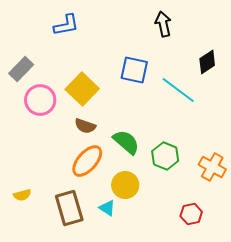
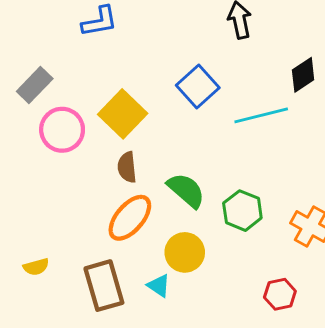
blue square: (134, 70) -> (198, 86), turned 36
cyan line: (178, 90) -> (261, 115), turned -51
brown semicircle: (85, 126) -> (127, 167), turned 65

